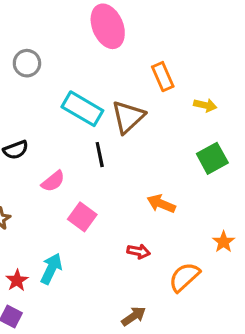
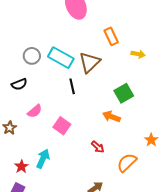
gray circle: (27, 63) -> (32, 56), moved
green square: (212, 158) -> (124, 93), moved
pink semicircle: (53, 181) -> (35, 111), moved
red arrow: (139, 251) -> (98, 147), turned 32

